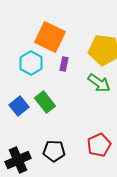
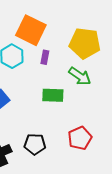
green rectangle: (45, 102) -> (53, 95), moved, turned -50

